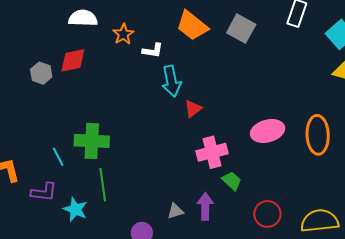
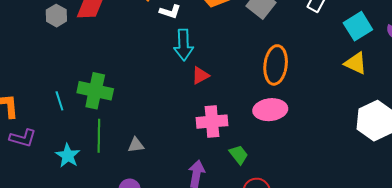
orange ellipse: (318, 135) -> (276, 65), moved
green trapezoid: (232, 181) -> (239, 155), moved
purple L-shape: (44, 192) -> (23, 138), moved
gray triangle: (175, 211) -> (136, 145), moved

